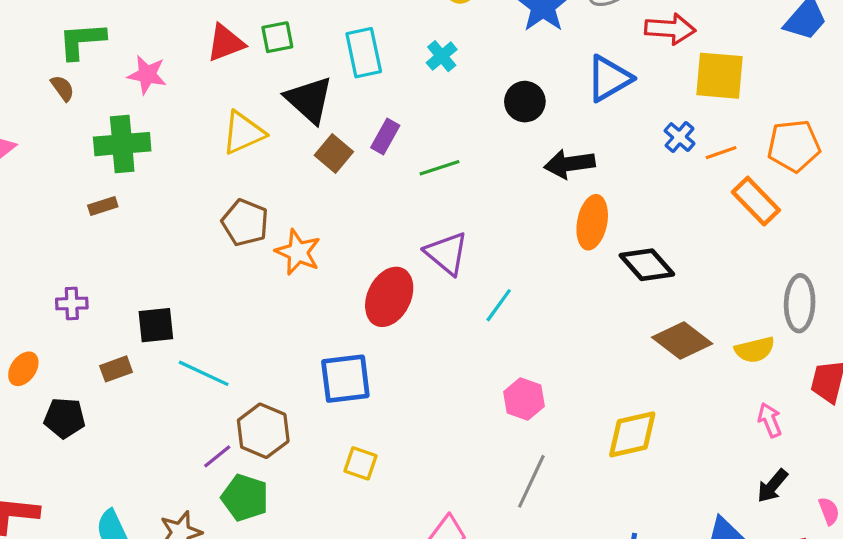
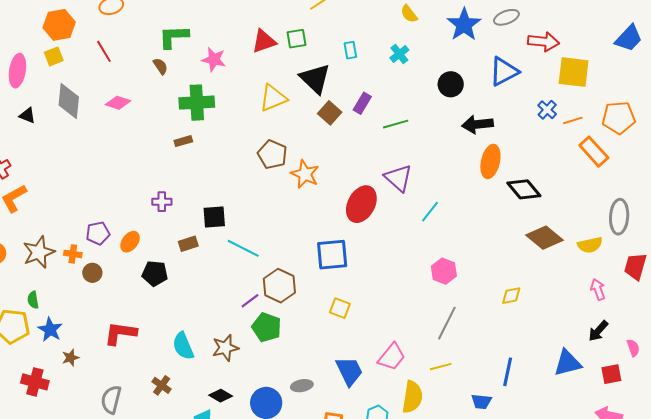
cyan rectangle: (364, 53) -> (350, 50), size x0.6
yellow diamond: (632, 434) -> (511, 296), size x0.6

